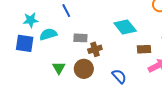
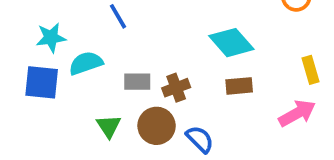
gray rectangle: (80, 38) -> (137, 82), moved
brown rectangle: (144, 49) -> (239, 86), moved
blue semicircle: (119, 76) -> (200, 139), moved

